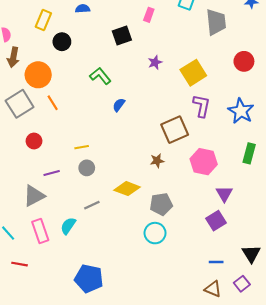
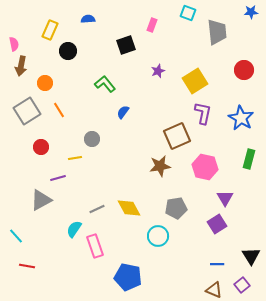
orange circle: (38, 75) -> (45, 83), size x0.6
yellow line: (82, 147) -> (75, 158), moved
brown star: (157, 161) -> (160, 166), size x1.5
gray circle: (87, 168) -> (92, 139), moved
yellow diamond: (127, 189) -> (129, 208), moved, turned 40
gray pentagon: (161, 204) -> (176, 208), moved
pink rectangle: (40, 231) -> (95, 246), moved
blue pentagon: (89, 279) -> (128, 277), moved

